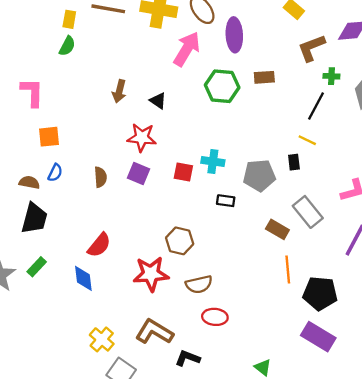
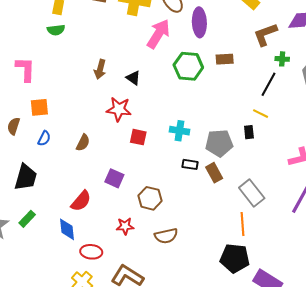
green semicircle: (67, 46) -> (56, 30), turned 54
red square: (183, 172) -> (138, 137), moved
purple square: (139, 174) -> (114, 178), moved
brown semicircle: (100, 177) -> (83, 143), turned 30
brown semicircle: (29, 182) -> (14, 126), moved, turned -84
gray rectangle: (308, 212) -> (252, 193), moved
brown rectangle: (277, 229) -> (214, 173), moved, turned 30
red star: (151, 274) -> (125, 226), size x0.6
black pentagon: (320, 293) -> (235, 258), moved
red ellipse: (215, 317) -> (91, 252), moved

